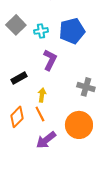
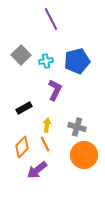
gray cross: (86, 87) -> (77, 127), moved
purple arrow: (46, 140) -> (37, 170), moved

